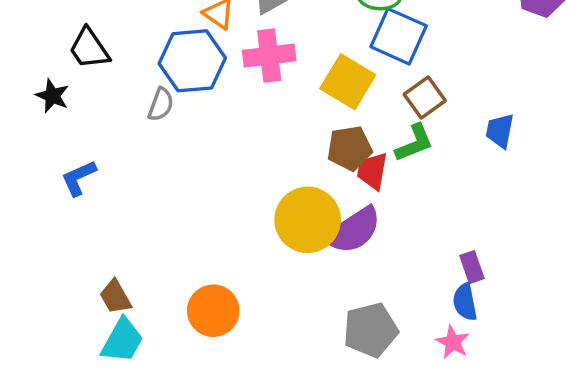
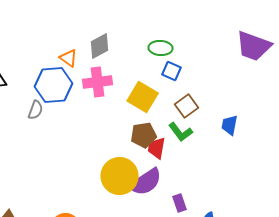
blue square: (399, 36) -> (172, 71), size x0.6
green L-shape: (414, 143) -> (181, 132), turned 75
purple rectangle: (472, 267) -> (180, 203), moved

